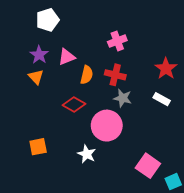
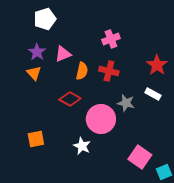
gray star: (123, 98) -> (126, 103), moved

